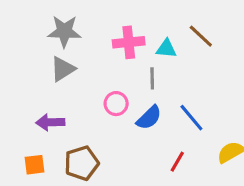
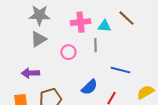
pink circle: (116, 104) -> (68, 52), moved
blue semicircle: (149, 118) -> (89, 87), moved
blue line: (191, 118) -> (120, 70), turned -36

